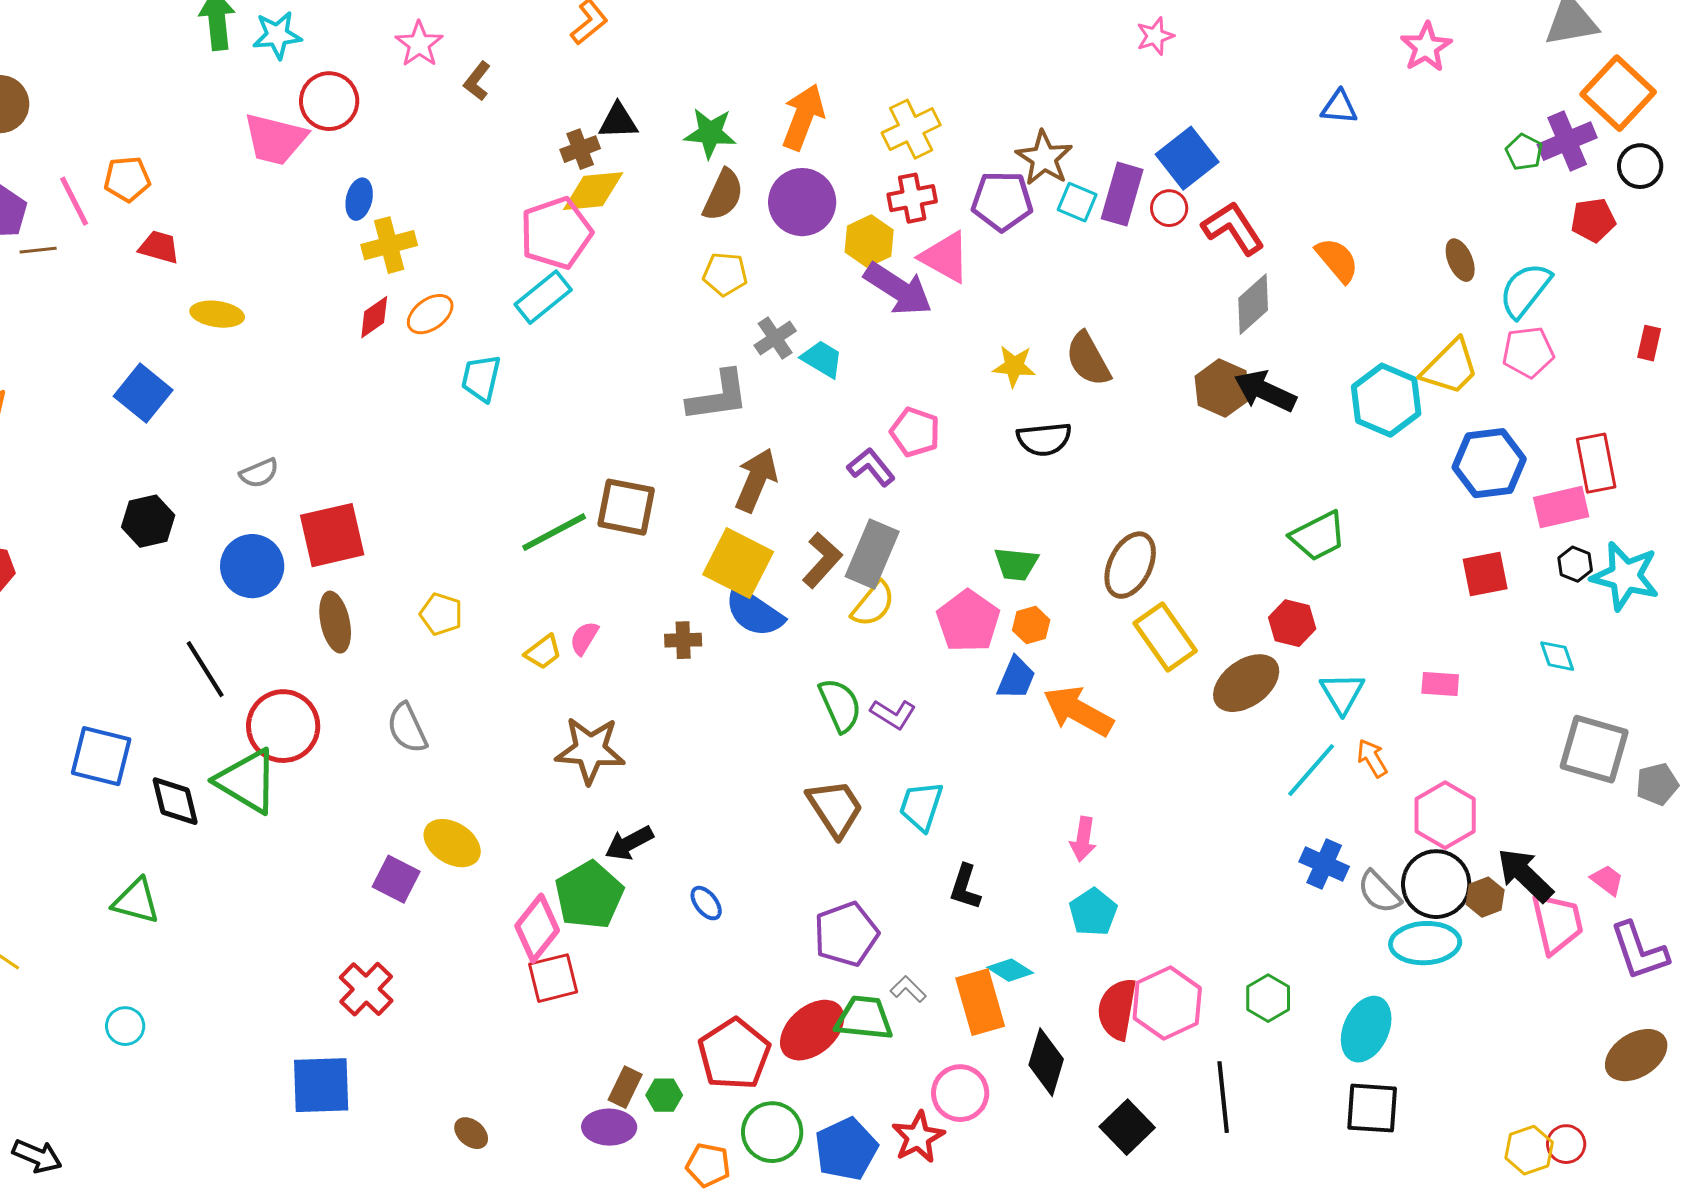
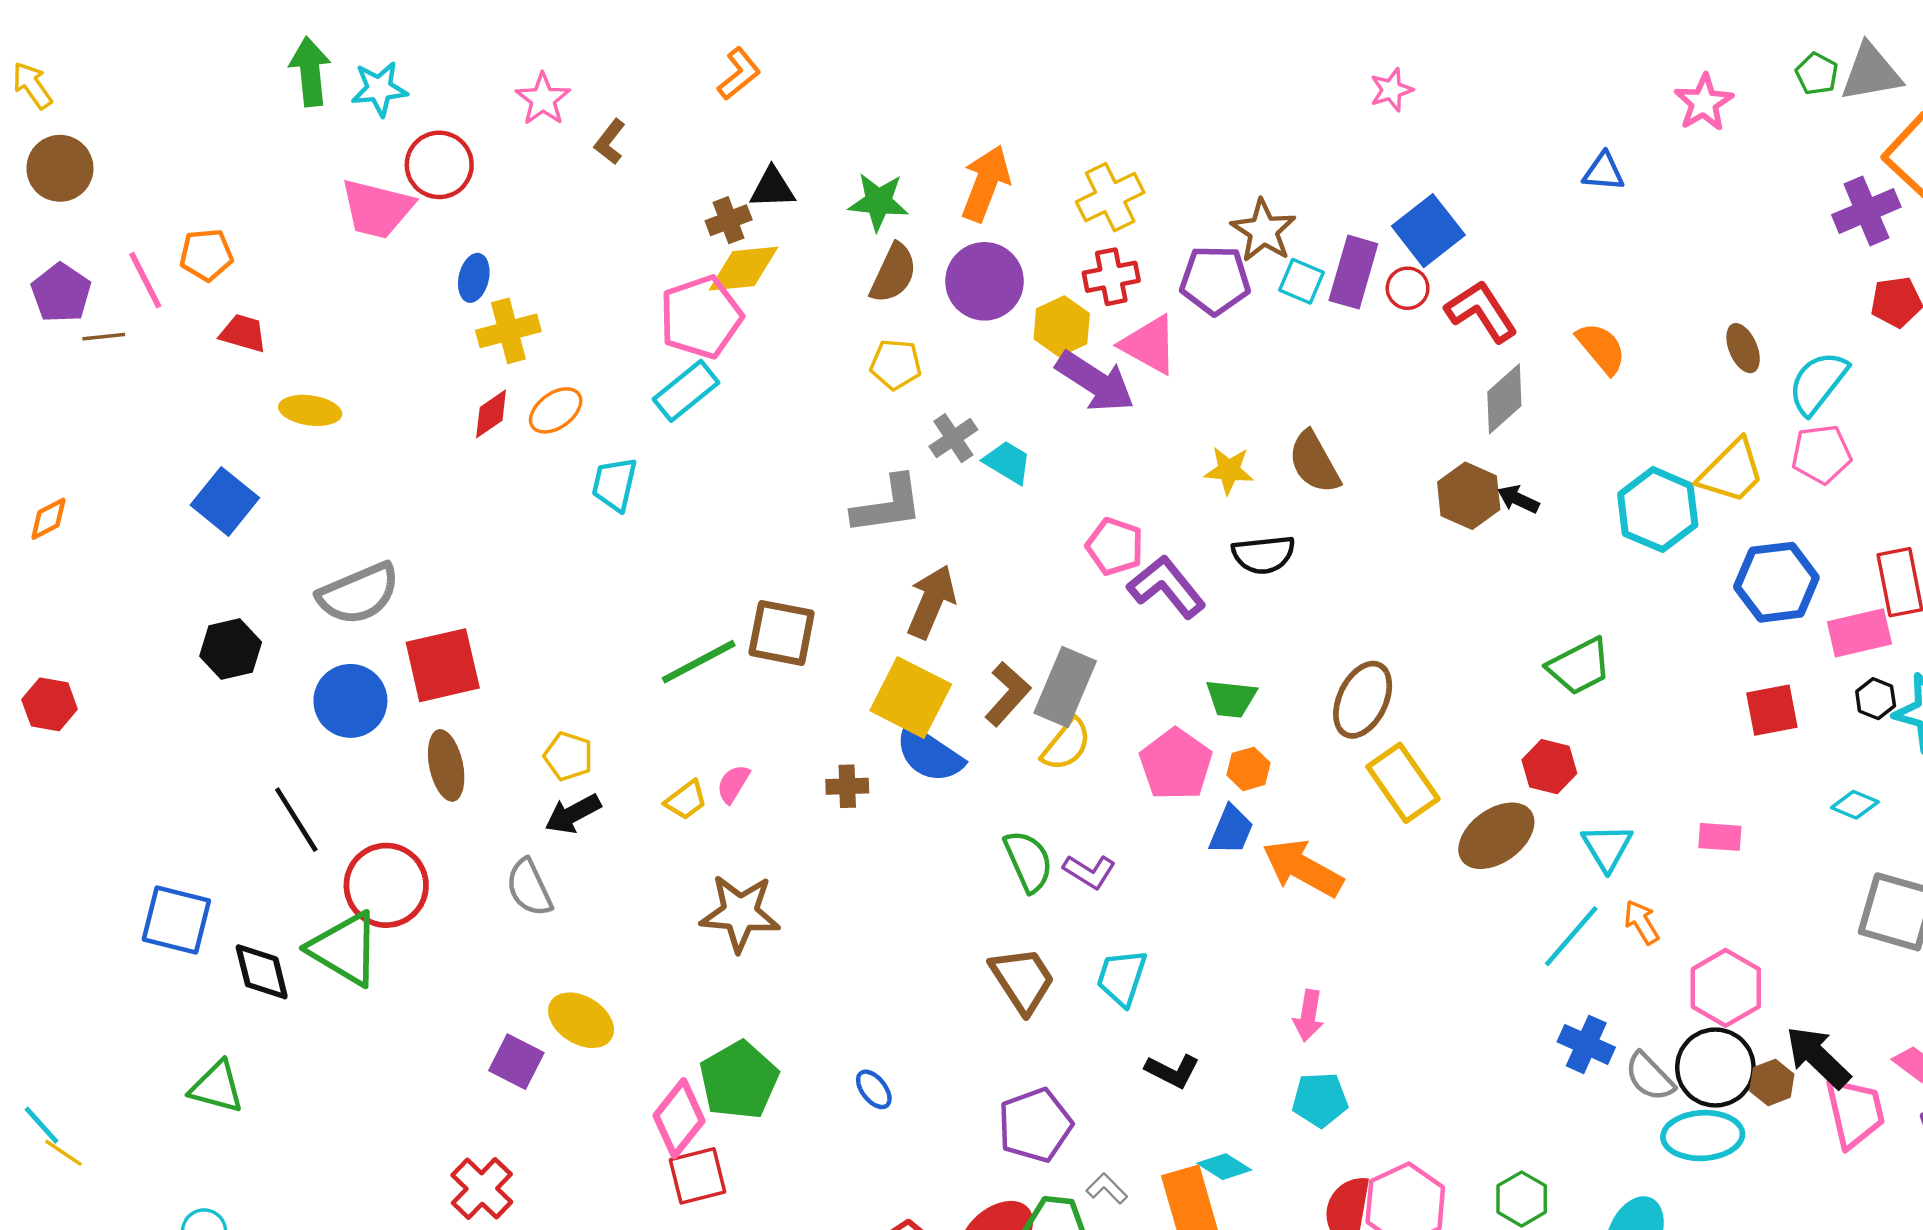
green pentagon: (1524, 152) -> (1817, 74), moved
black arrow: (1265, 391) -> (1518, 499), size x0.6
purple L-shape: (871, 467) -> (1167, 587), moved, size x1.4
gray semicircle: (259, 473) -> (359, 594), size x1.8
cyan diamond: (1557, 656) -> (1855, 805), turned -48
black arrow: (629, 843) -> (573, 814), moved
black L-shape: (965, 887) -> (1172, 1071), turned -81
cyan pentagon: (1093, 912) -> (1320, 1100), turned 30

